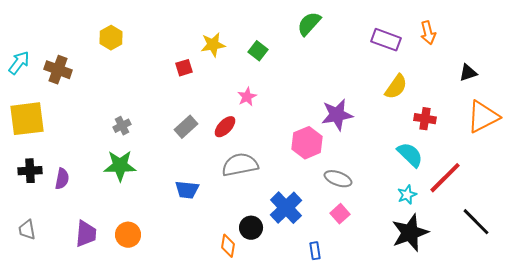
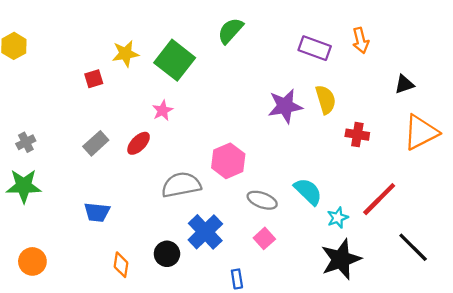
green square: (258, 51) -> (175, 60), size x1.8
yellow semicircle: (396, 87) -> (326, 100), turned -52
purple star: (337, 115) -> (285, 106), moved
cyan semicircle: (410, 155) -> (308, 191), moved
gray semicircle: (240, 165) -> (181, 185), moved
orange diamond: (228, 246) -> (121, 265), moved

